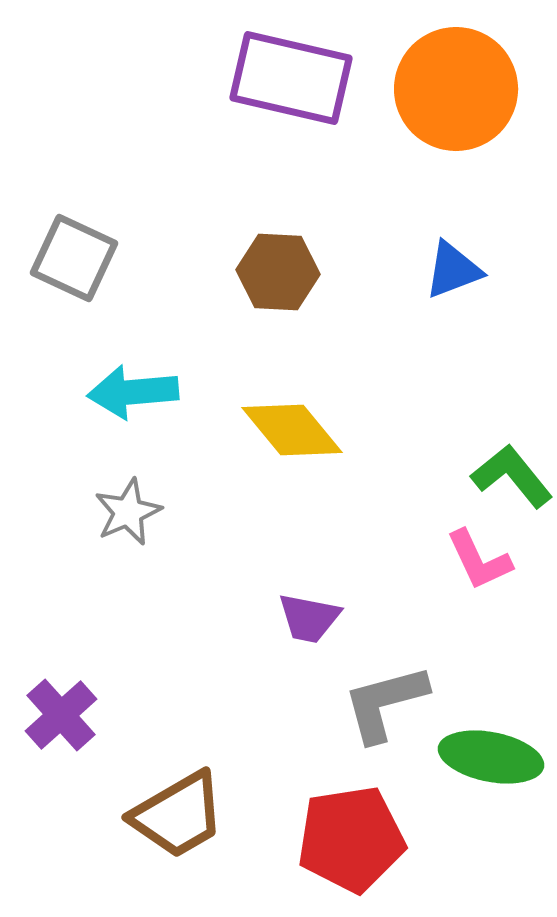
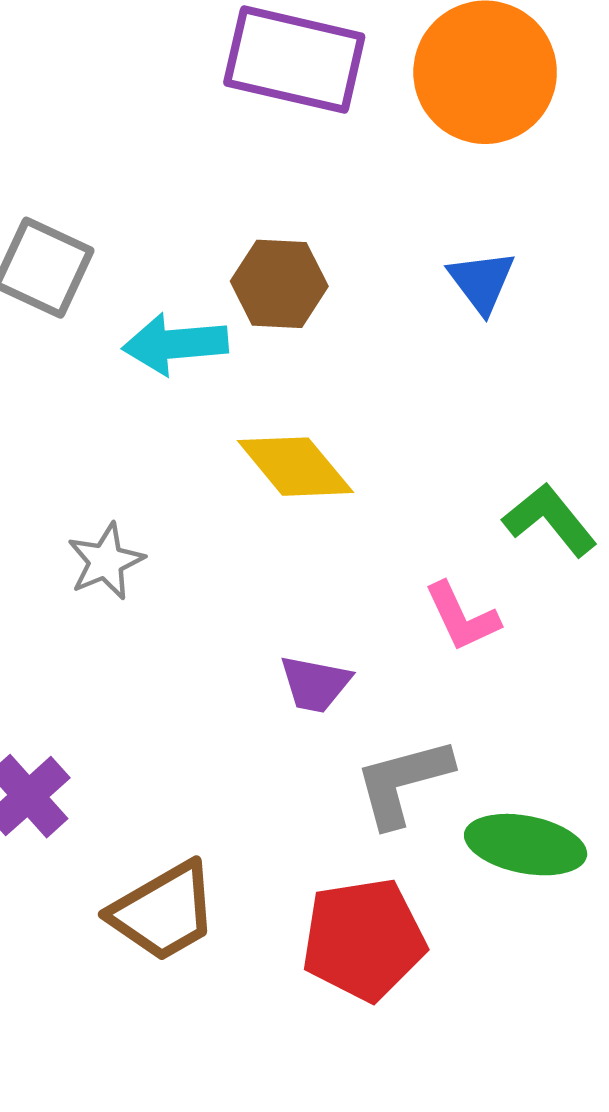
blue triangle: (453, 270) -> (482, 282), turned -46
cyan arrow: (133, 392) -> (175, 344), moved
pink L-shape: (479, 560) -> (462, 617), moved

